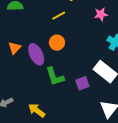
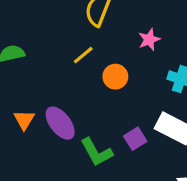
orange circle: (57, 43) -> (115, 77), moved
purple square: (82, 83) -> (135, 139), moved

